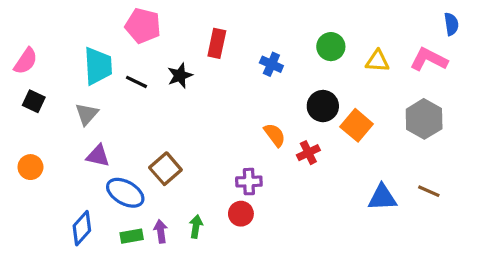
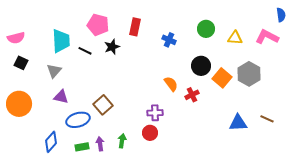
pink pentagon: (143, 26) -> (98, 25), moved
pink semicircle: (26, 61) -> (16, 38), turned 42
gray hexagon: (424, 119) -> (249, 74), moved
orange circle: (30, 167) -> (19, 104), size x1.6
blue ellipse: (125, 193) -> (78, 120), turned -45

